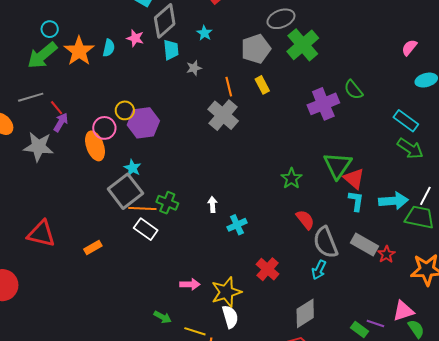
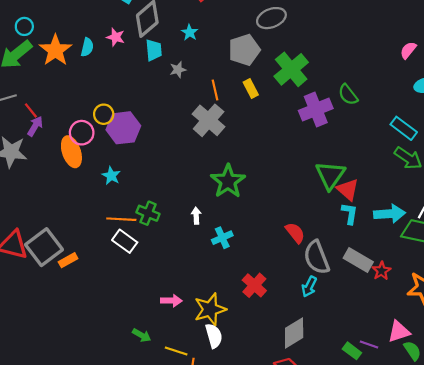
green cross: (303, 45) -> (291, 69), moved
green star: (291, 178) -> (228, 181), moved, size x1.5
gray square: (125, 191) -> (44, 247), moved

